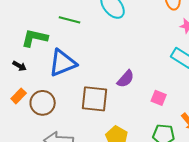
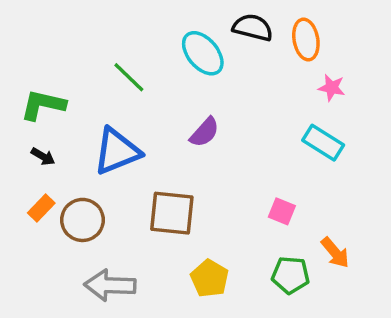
green line: (70, 20) -> (129, 77), turned 30
green L-shape: (35, 38) -> (43, 105), moved
purple semicircle: (126, 79) -> (205, 132), moved

